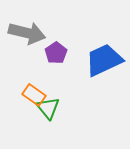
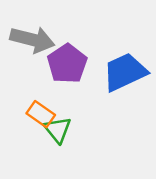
purple pentagon: (56, 53) -> (67, 64), size x1.5

